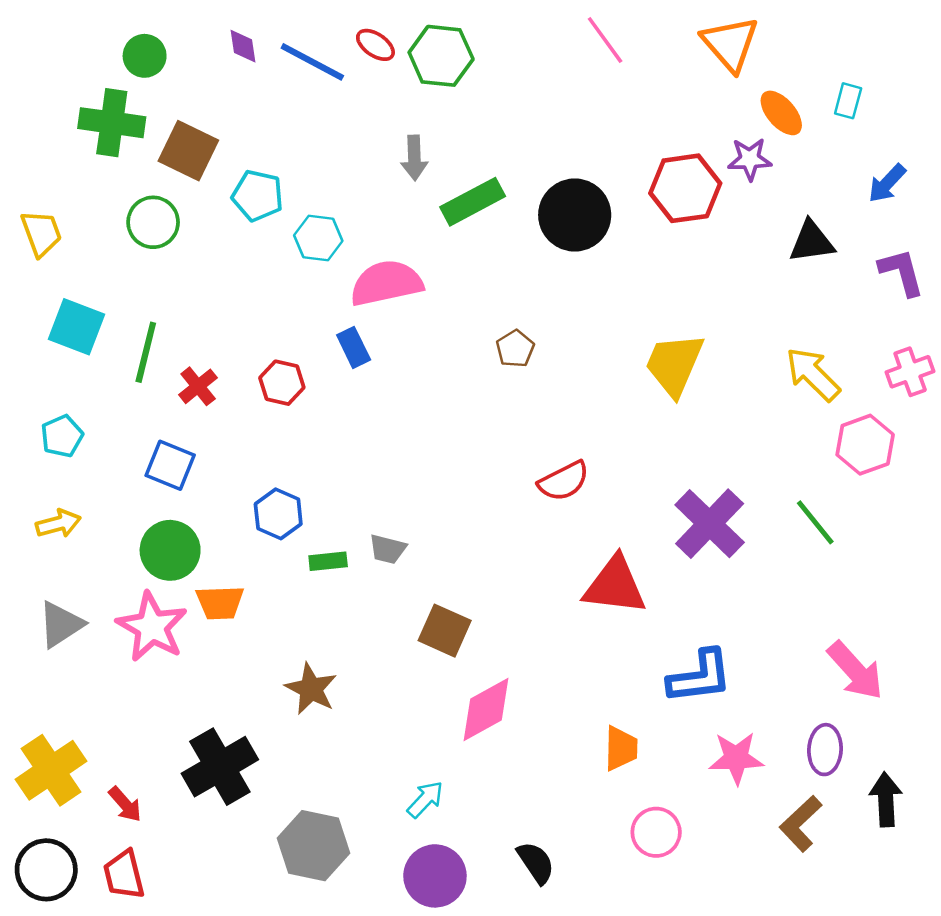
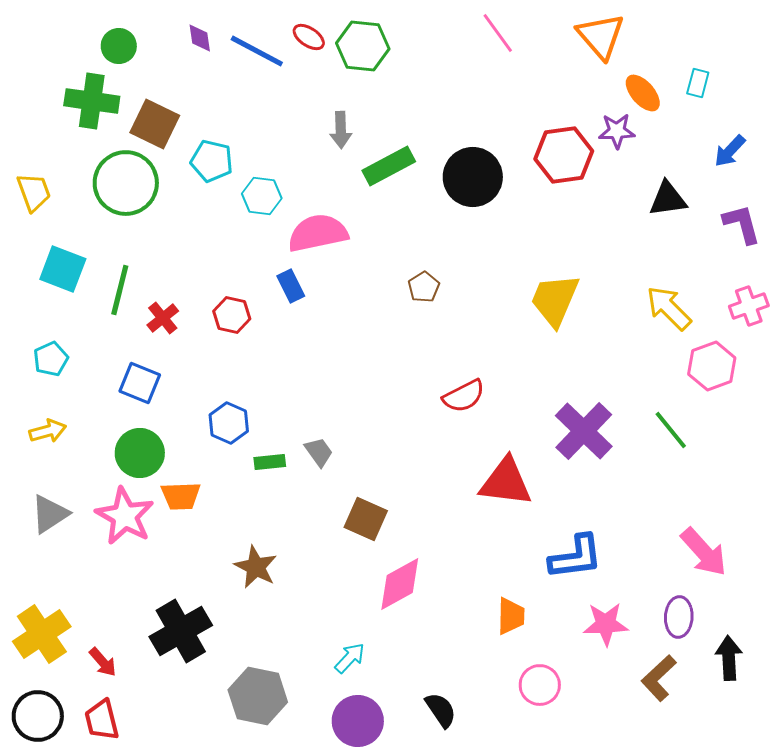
green circle: (153, 222) -> (126, 183), size x1.5
gray trapezoid: (388, 549) -> (319, 452), turned -140

